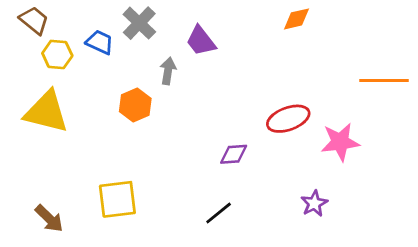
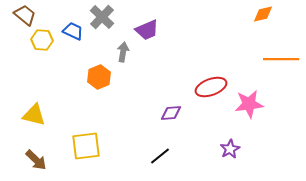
orange diamond: (296, 19) -> (263, 14), moved
purple trapezoid: (201, 41) -> (147, 30), turned -75
yellow triangle: (46, 112) -> (34, 115), moved, size x0.7

